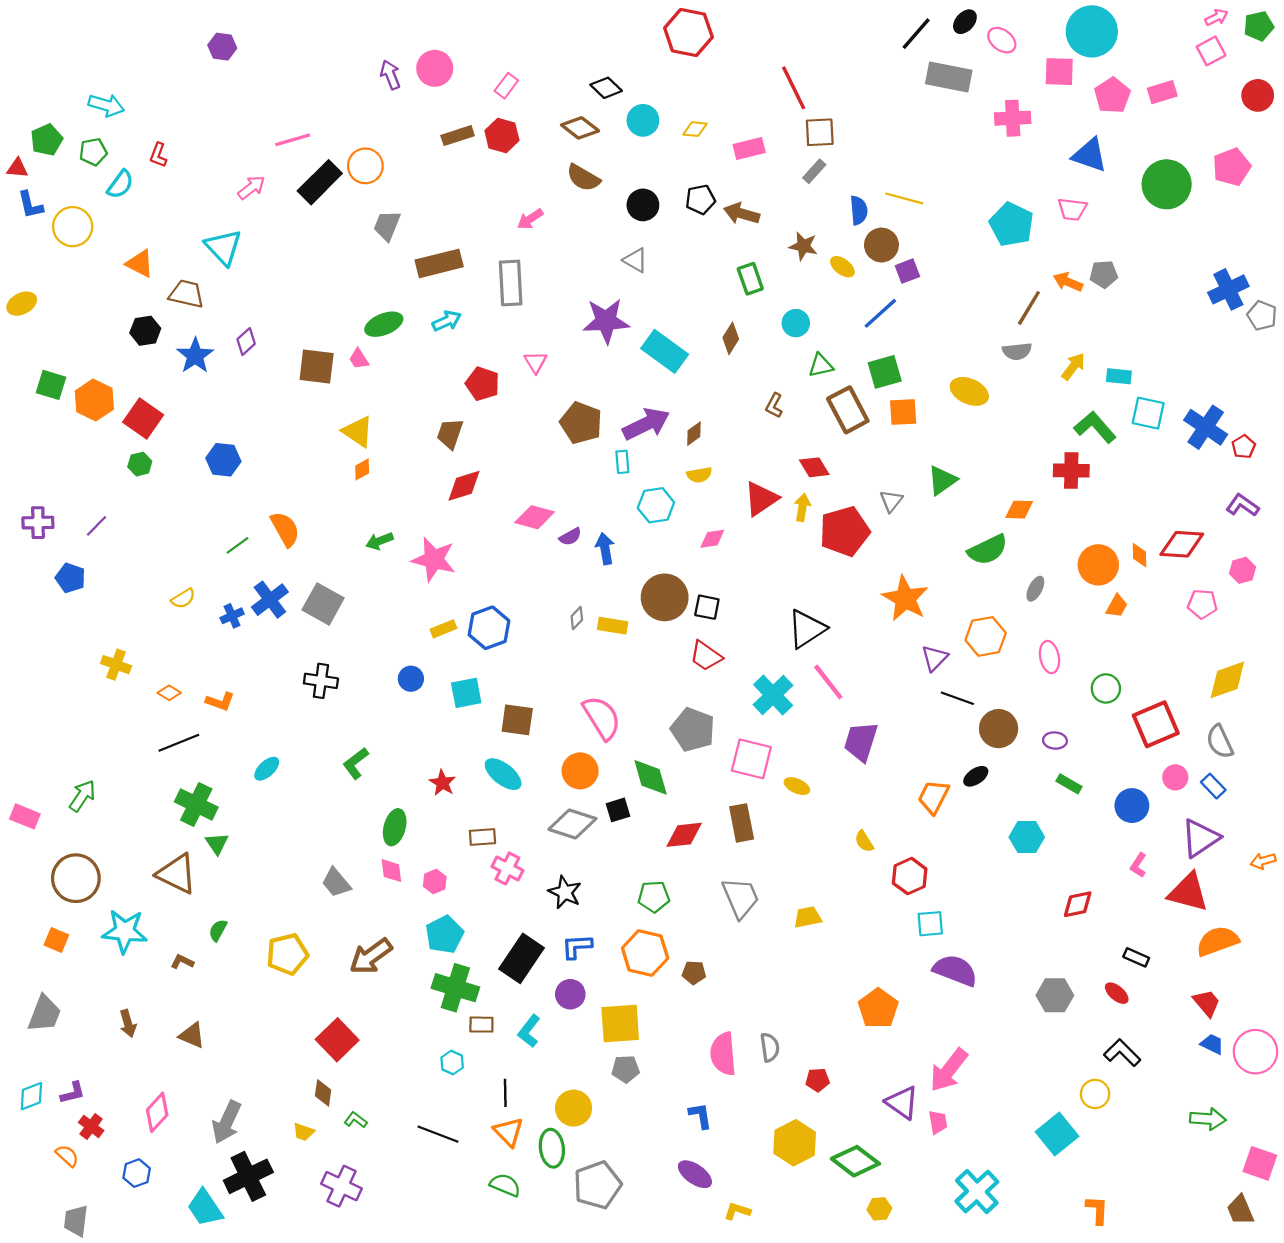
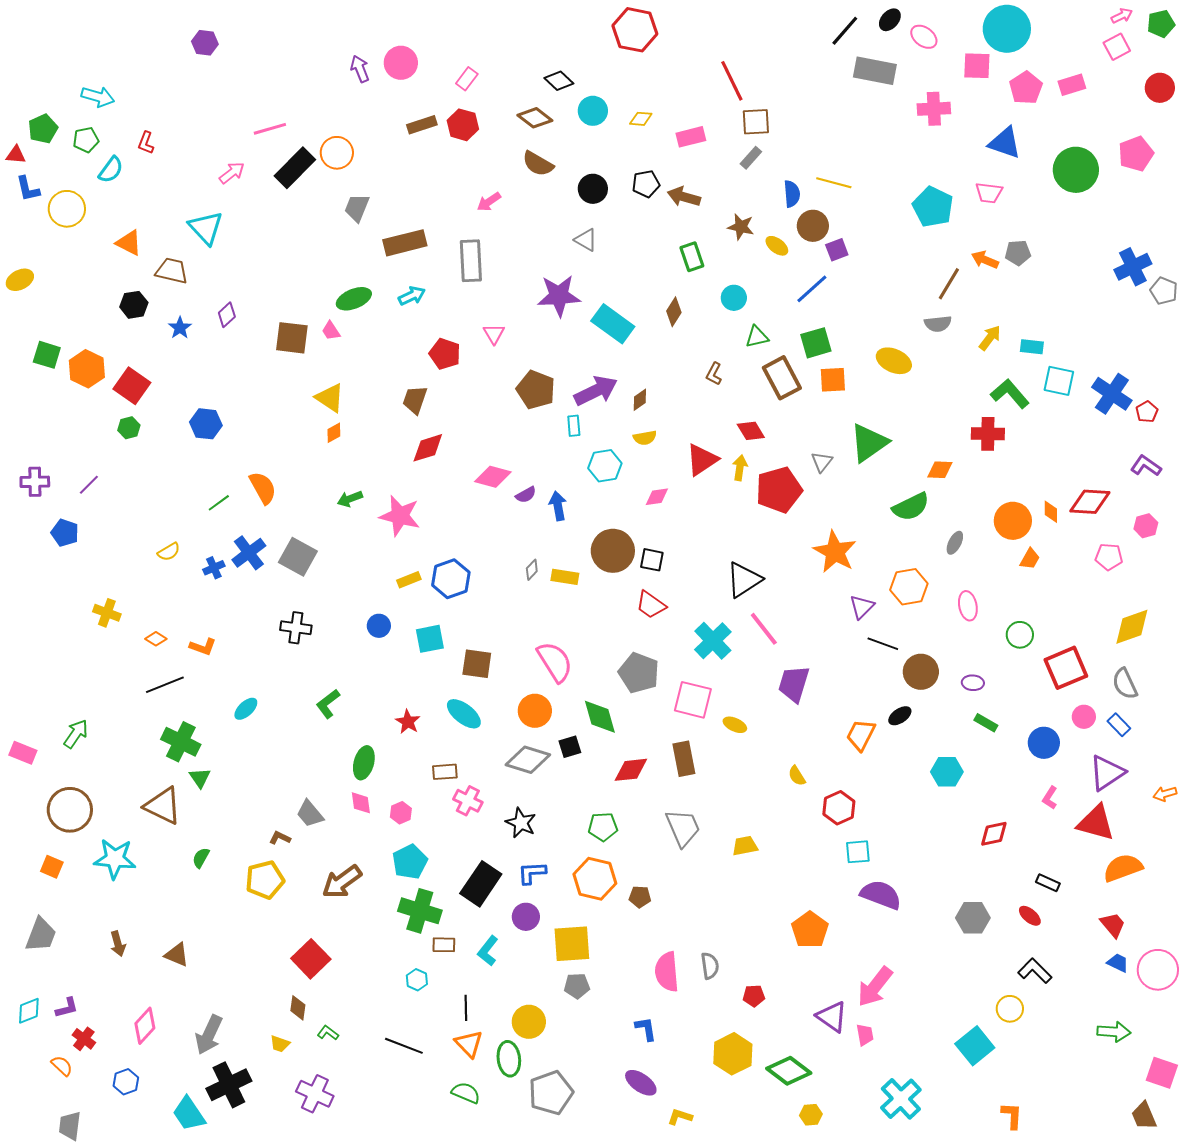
blue star: (195, 356) -> (180, 328), size x0.7
green triangle: (942, 480) -> (869, 443), size x1.4
brown L-shape: (182, 962) -> (280, 838), moved

